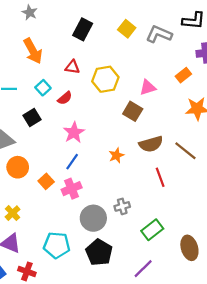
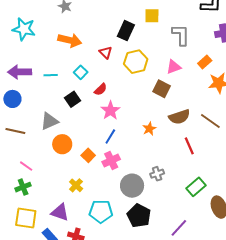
black rectangle: (83, 29) -> (126, 31), moved
yellow square: (127, 29) -> (152, 16), turned -35
gray L-shape: (159, 34) -> (181, 35), moved, turned 70
orange arrow: (33, 51) -> (70, 40), turned -45
red triangle: (72, 67) -> (106, 52), turned 40
orange rectangle: (183, 75) -> (205, 62), moved
red semicircle: (65, 98) -> (101, 89), moved
yellow cross: (13, 213) -> (76, 185), moved
green rectangle: (152, 230) -> (196, 187), moved

